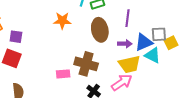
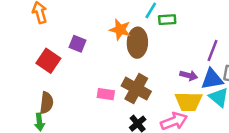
purple line: (128, 18) -> (212, 51), moved
brown ellipse: (100, 30) -> (137, 43), moved
purple square: (16, 37) -> (78, 44), moved

